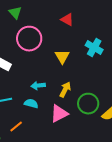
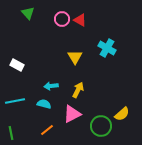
pink circle: (29, 39) -> (62, 19), moved, size x0.6
green circle: (88, 104) -> (101, 126), moved
orange line: (16, 127) -> (47, 130), moved

